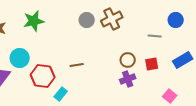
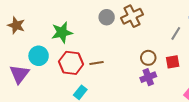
green star: (34, 21) -> (62, 32), moved
gray line: (155, 36) -> (176, 33), turned -64
red hexagon: (43, 76) -> (71, 63), moved

